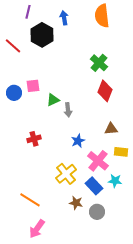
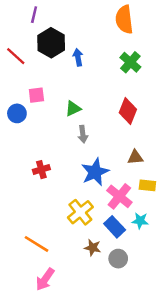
blue arrow: (64, 18) -> (78, 57), moved
green cross: (99, 63) -> (130, 62), moved
pink square: (33, 86) -> (36, 95), moved
green triangle: (53, 100) -> (73, 109), moved
blue star: (78, 141) -> (95, 172), size x1.6

